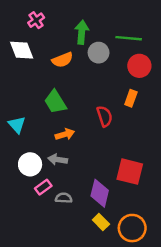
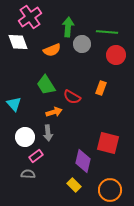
pink cross: (36, 20) -> (30, 17), size x1.6
orange rectangle: (131, 98) -> (101, 88), moved
red semicircle: (105, 116) -> (72, 97), moved, turned 138
gray arrow: (58, 160) -> (48, 133), turned -105
gray semicircle: (64, 198) -> (28, 174), moved
yellow rectangle: (101, 222) -> (74, 185), moved

